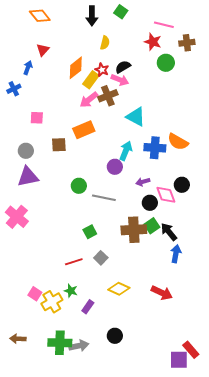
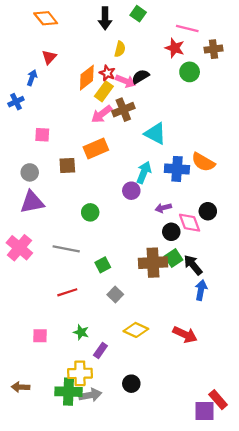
red star: (102, 70) -> (107, 73), moved
pink arrow: (120, 80) -> (126, 81), moved
gray line: (104, 198) -> (66, 249), moved
red line: (74, 262) -> (67, 292), moved
pink square: (35, 294) -> (40, 336), turned -32
yellow cross: (52, 302) -> (80, 373), moved, turned 30

